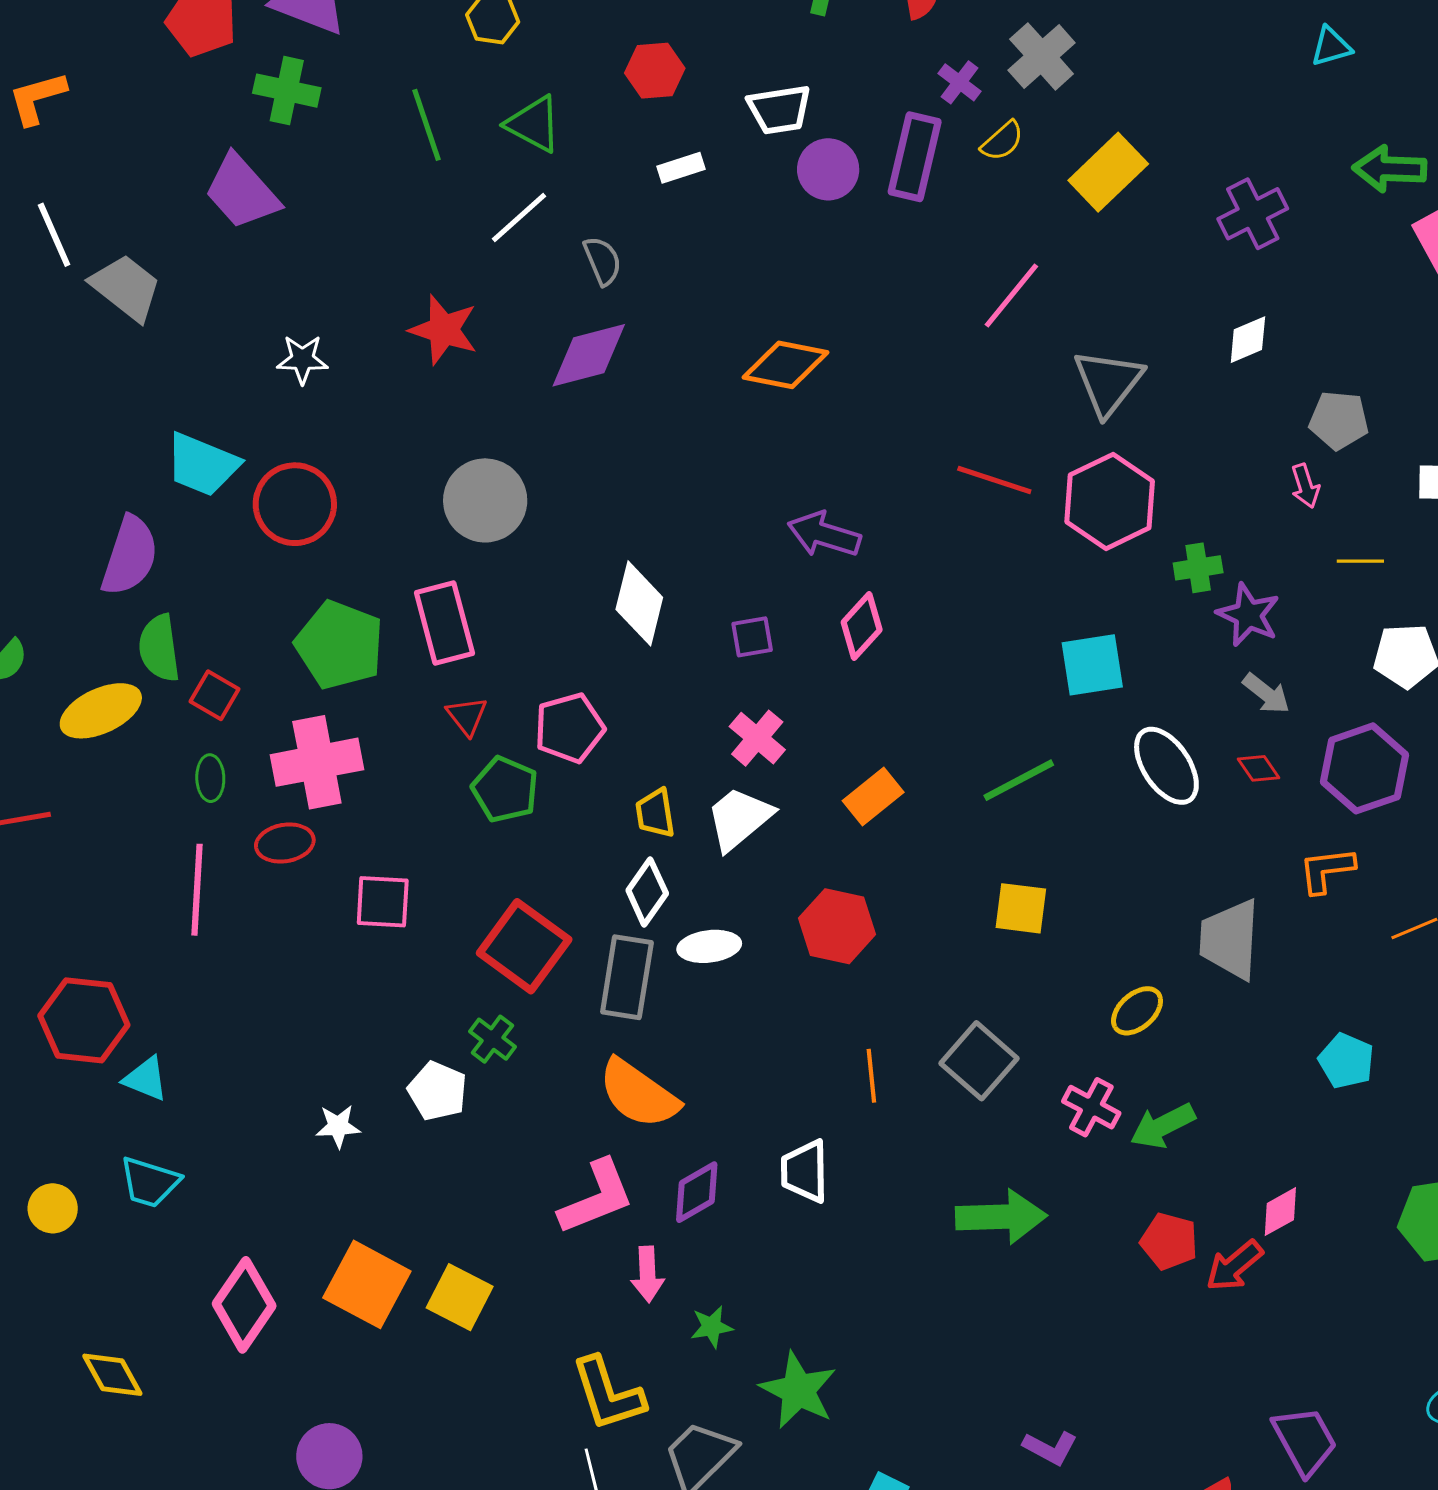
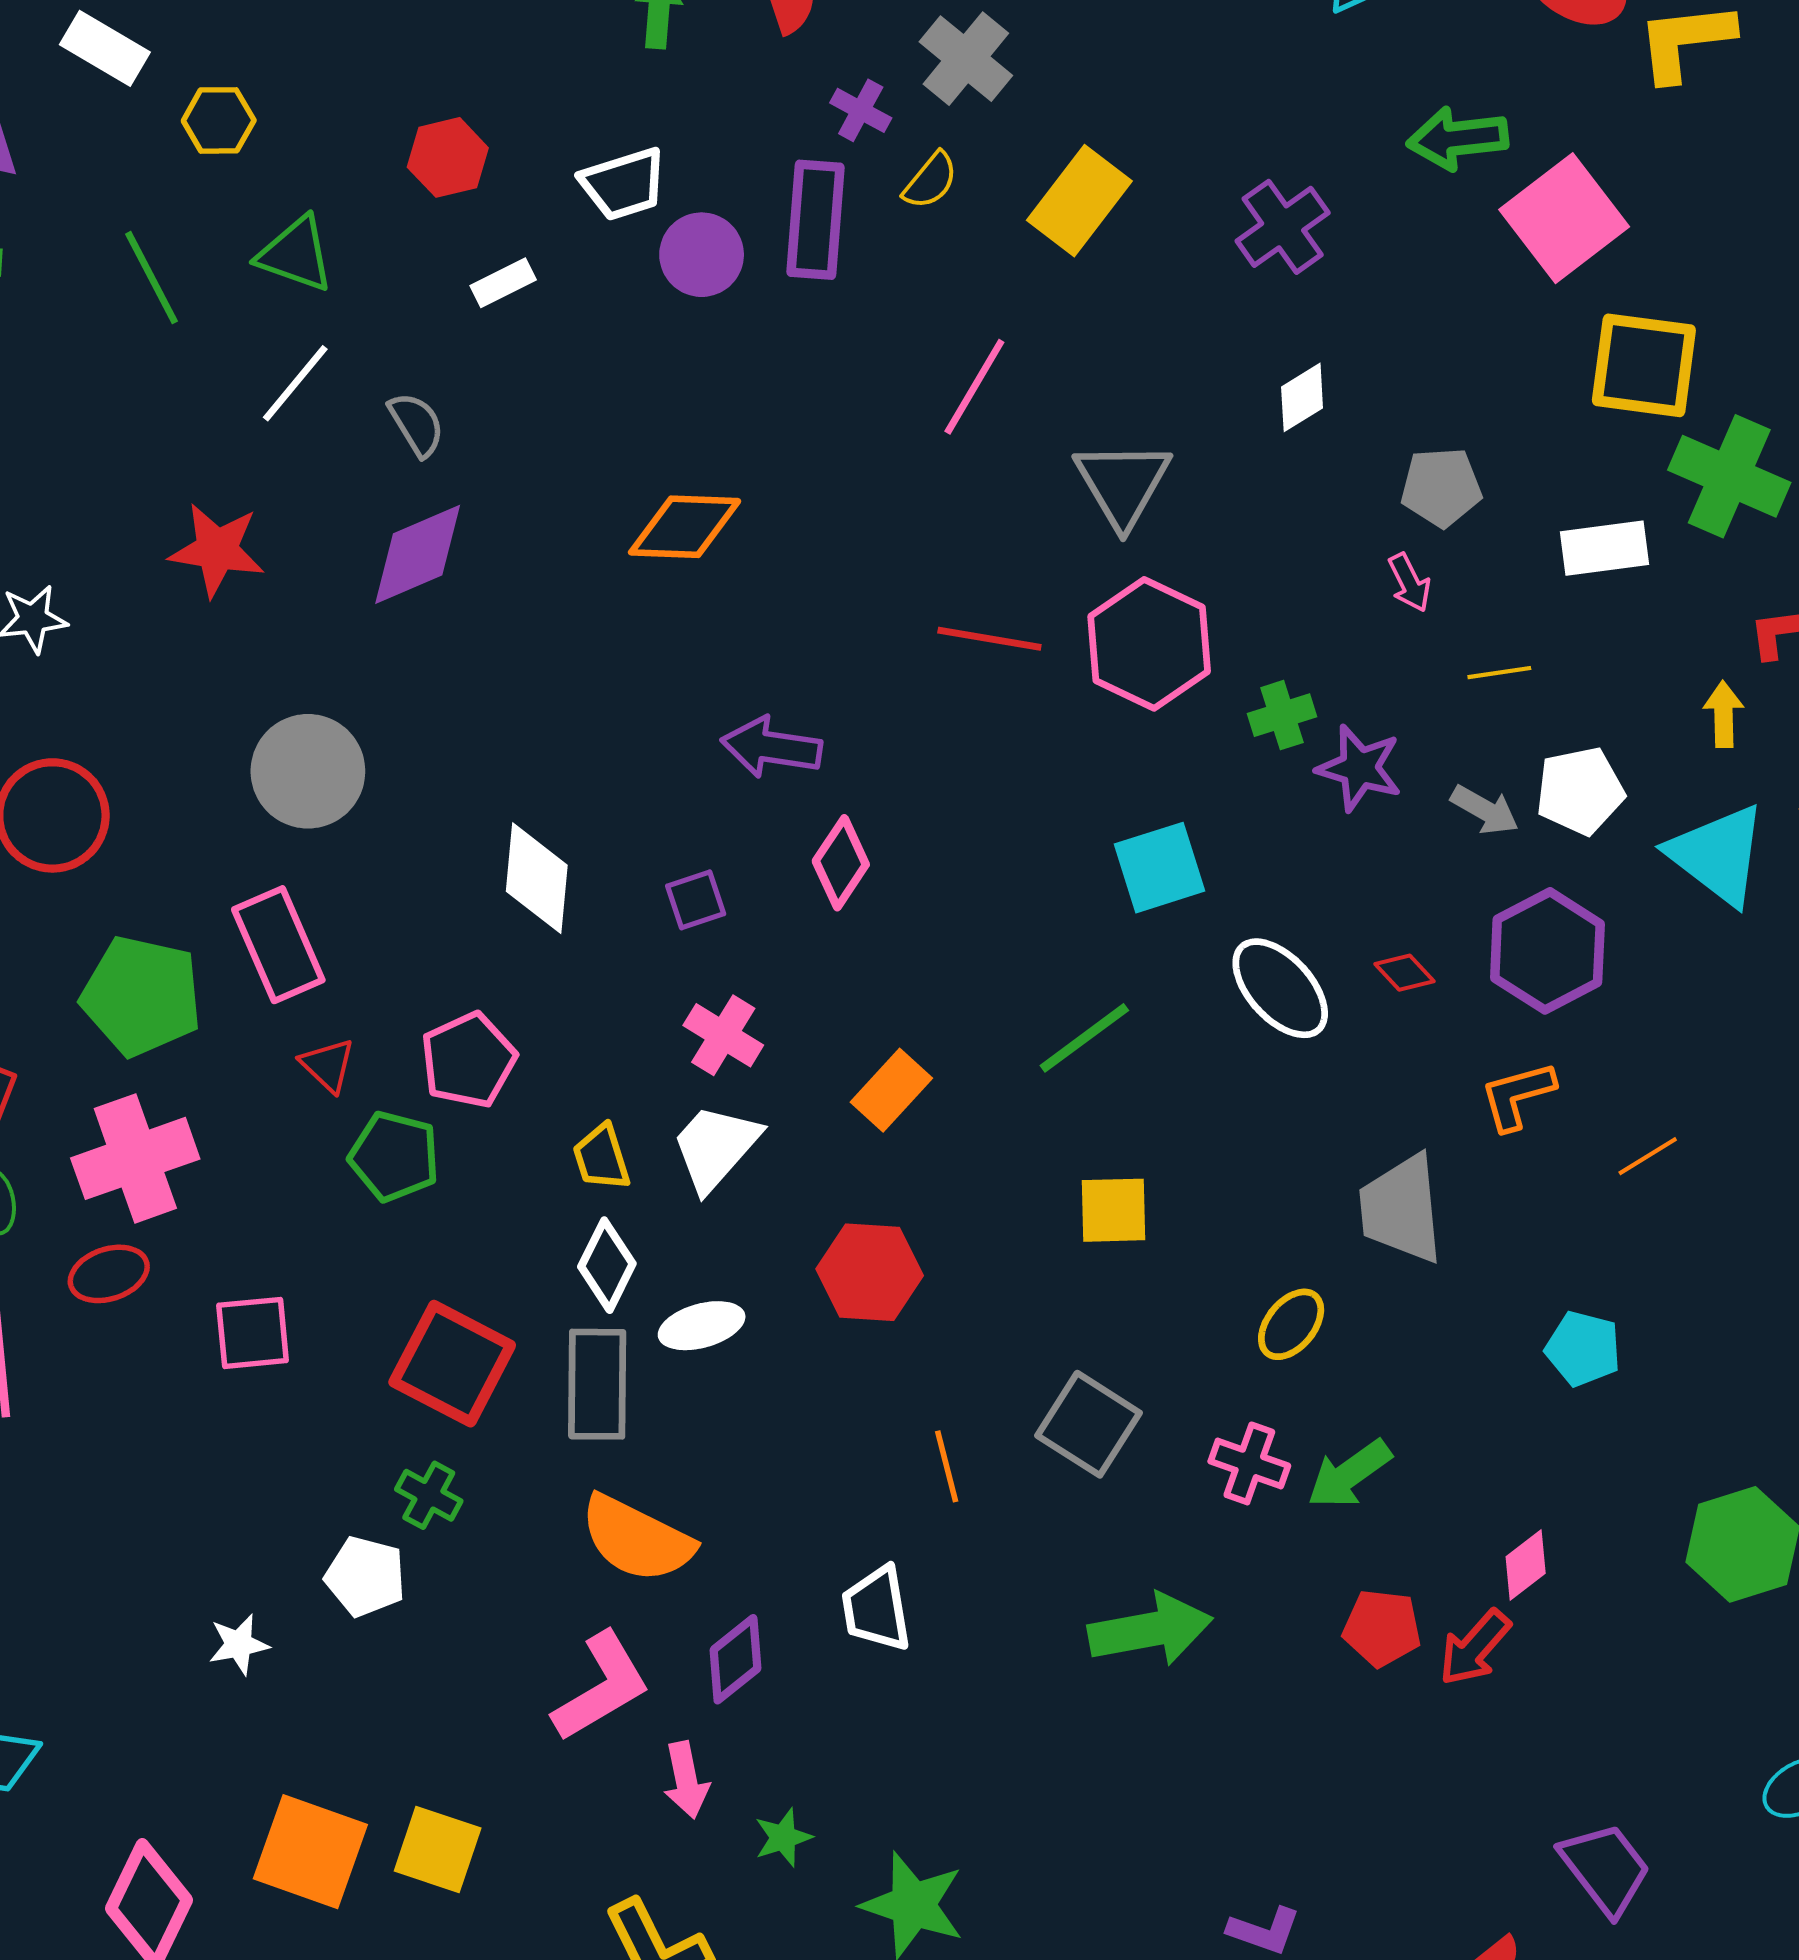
gray arrow: (1266, 694) -> (1485, 810), moved

